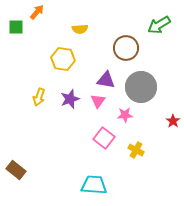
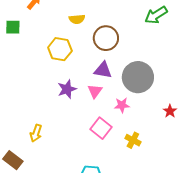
green square: (16, 27) -> (13, 27), moved
brown circle: (126, 48) -> (106, 38), moved
yellow arrow: (39, 97) -> (36, 133), moved

